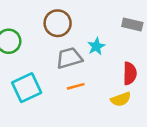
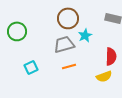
brown circle: (58, 23) -> (68, 18), moved
cyan square: (27, 88) -> (31, 67), size x0.6

